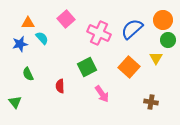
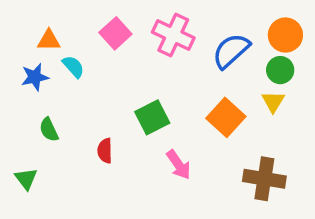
pink cross: (99, 33) -> (173, 35), moved
green circle: (168, 40) -> (280, 70), moved
brown cross: (151, 102) -> (264, 179), size x1.6

